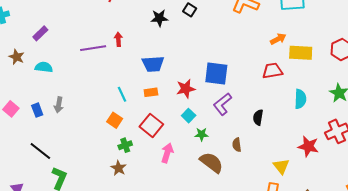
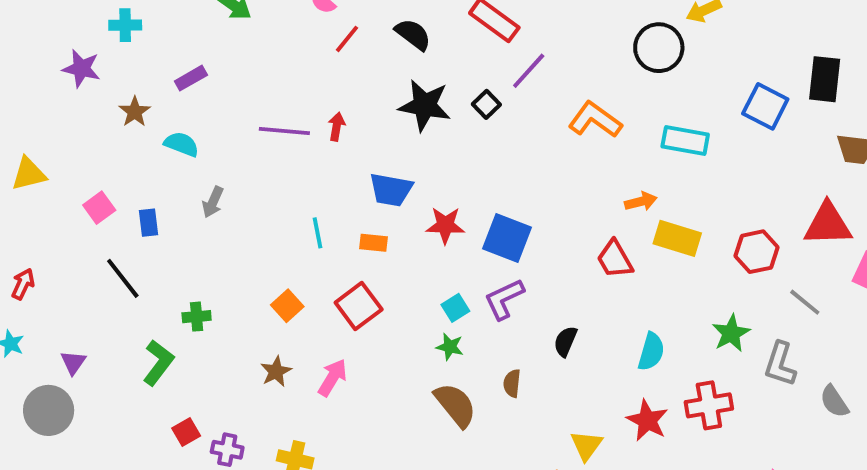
black star: (159, 18) -> (425, 105), size x1.5
red trapezoid: (272, 71) -> (615, 259), turned -125
red star: (186, 89) -> (445, 225), moved
cyan semicircle: (300, 99) -> (651, 352), moved
gray arrow: (59, 105) -> (213, 202), moved
cyan square: (189, 116) -> (455, 308), moved
orange square: (115, 120) -> (287, 306), moved
green cross: (125, 145) -> (197, 317), moved
black line: (40, 151) -> (123, 278), moved
pink arrow: (167, 153) -> (333, 378), moved

